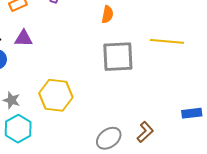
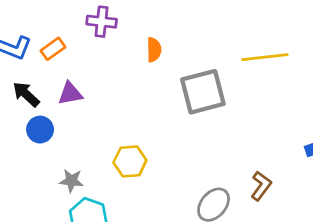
orange semicircle: (107, 14) -> (154, 50), moved
yellow hexagon: (56, 95) -> (130, 161), size x0.7

